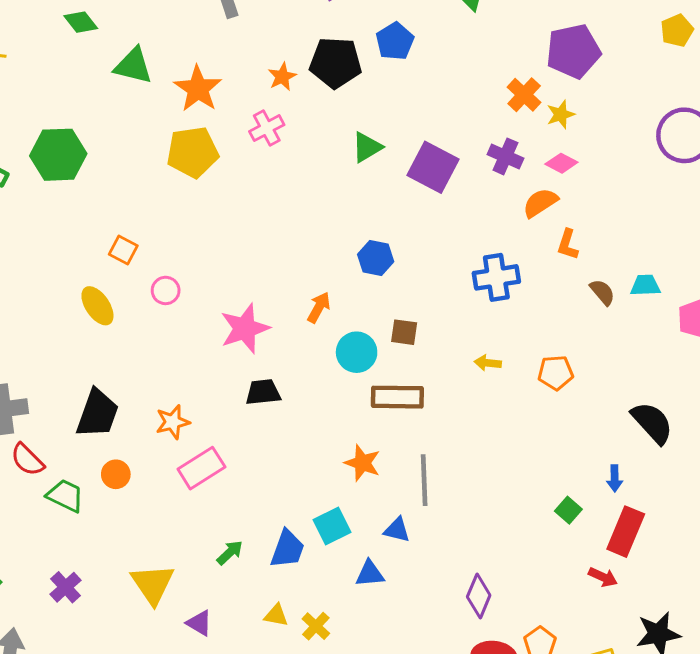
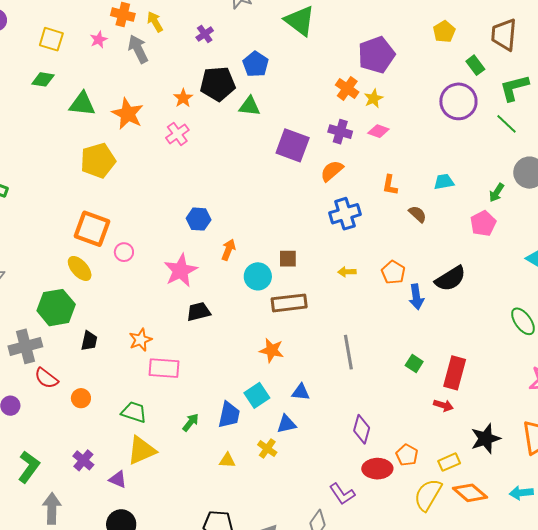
green diamond: (81, 22) -> (43, 79), turned -35
green triangle: (367, 147) -> (250, 106), moved, turned 45
yellow pentagon: (193, 152) -> (98, 161), moved
green hexagon: (58, 155) -> (56, 308), moved
orange semicircle: (540, 203) -> (332, 171), moved
orange square: (123, 250) -> (92, 229), size x1.8
blue hexagon: (376, 258) -> (199, 219), moved
cyan trapezoid: (645, 285) -> (444, 182), moved
orange pentagon: (556, 373) -> (393, 272), turned -30
black trapezoid: (97, 414) -> (89, 341), size x0.6
black semicircle: (652, 423) -> (450, 279), moved, turned 108
pink rectangle: (201, 468) -> (164, 368), turned 44
orange circle: (116, 474) -> (81, 398), moved
blue arrow: (615, 478) -> (416, 297), moved, size x1.4
gray line: (424, 480) -> (348, 352), moved
green trapezoid: (65, 496) -> (134, 412), moved
yellow triangle: (153, 584) -> (142, 450), turned 48
purple triangle: (199, 623) -> (118, 479), moved
yellow cross: (316, 626) -> (267, 449), moved

